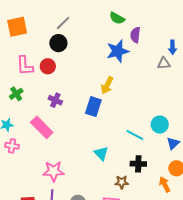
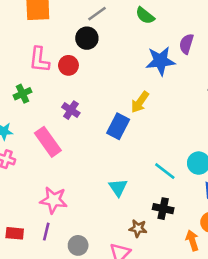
green semicircle: (117, 18) -> (145, 16), moved

